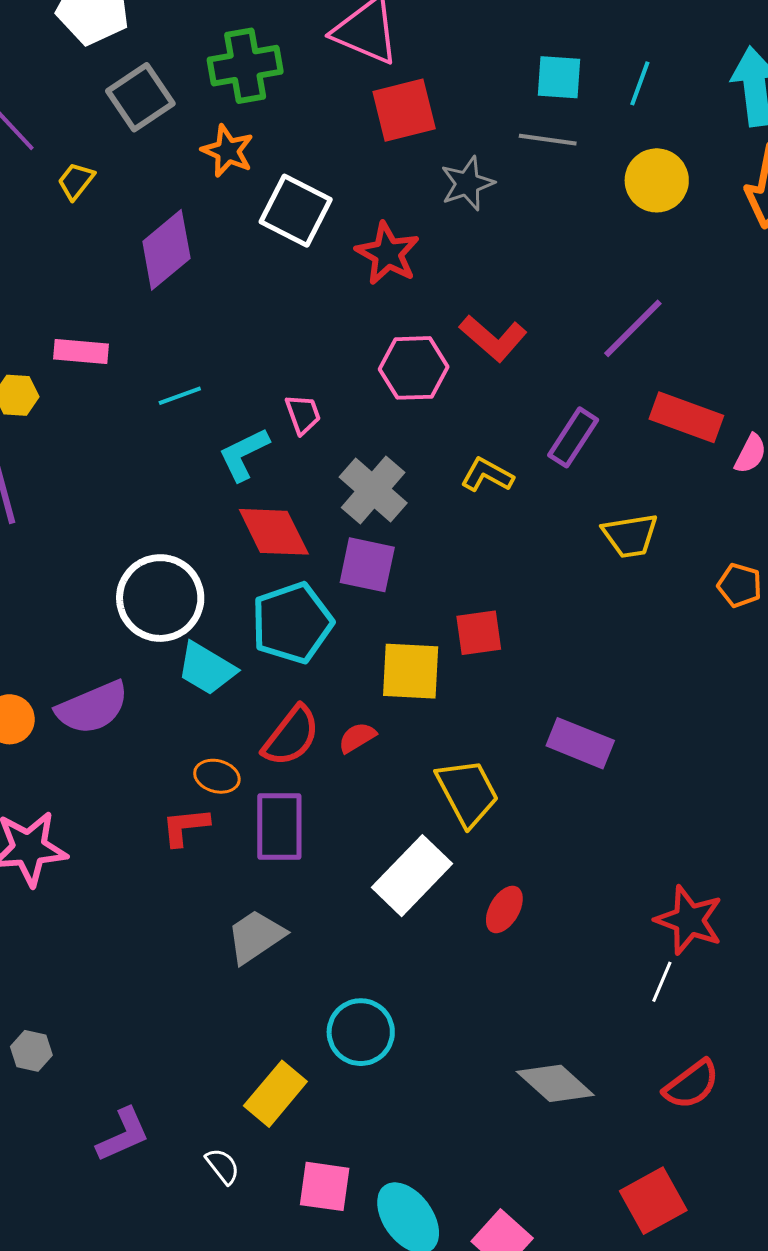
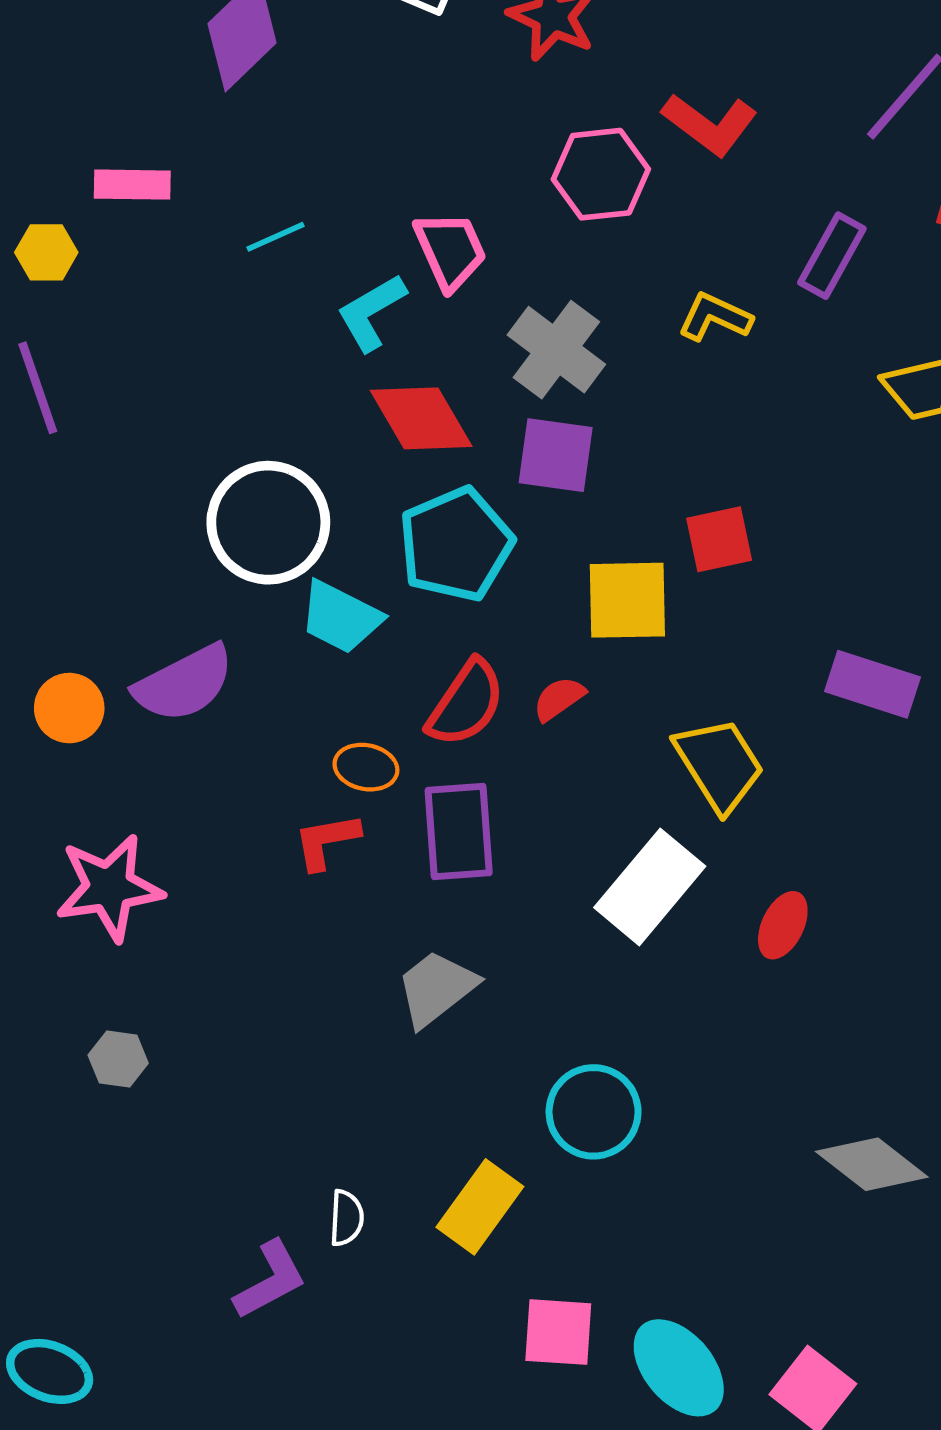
pink trapezoid: (303, 414) -> (450, 250), size x1.4
gray hexagon: (31, 1051) -> (118, 1059), moved
white semicircle: (223, 1166) -> (346, 1218), moved, turned 45

